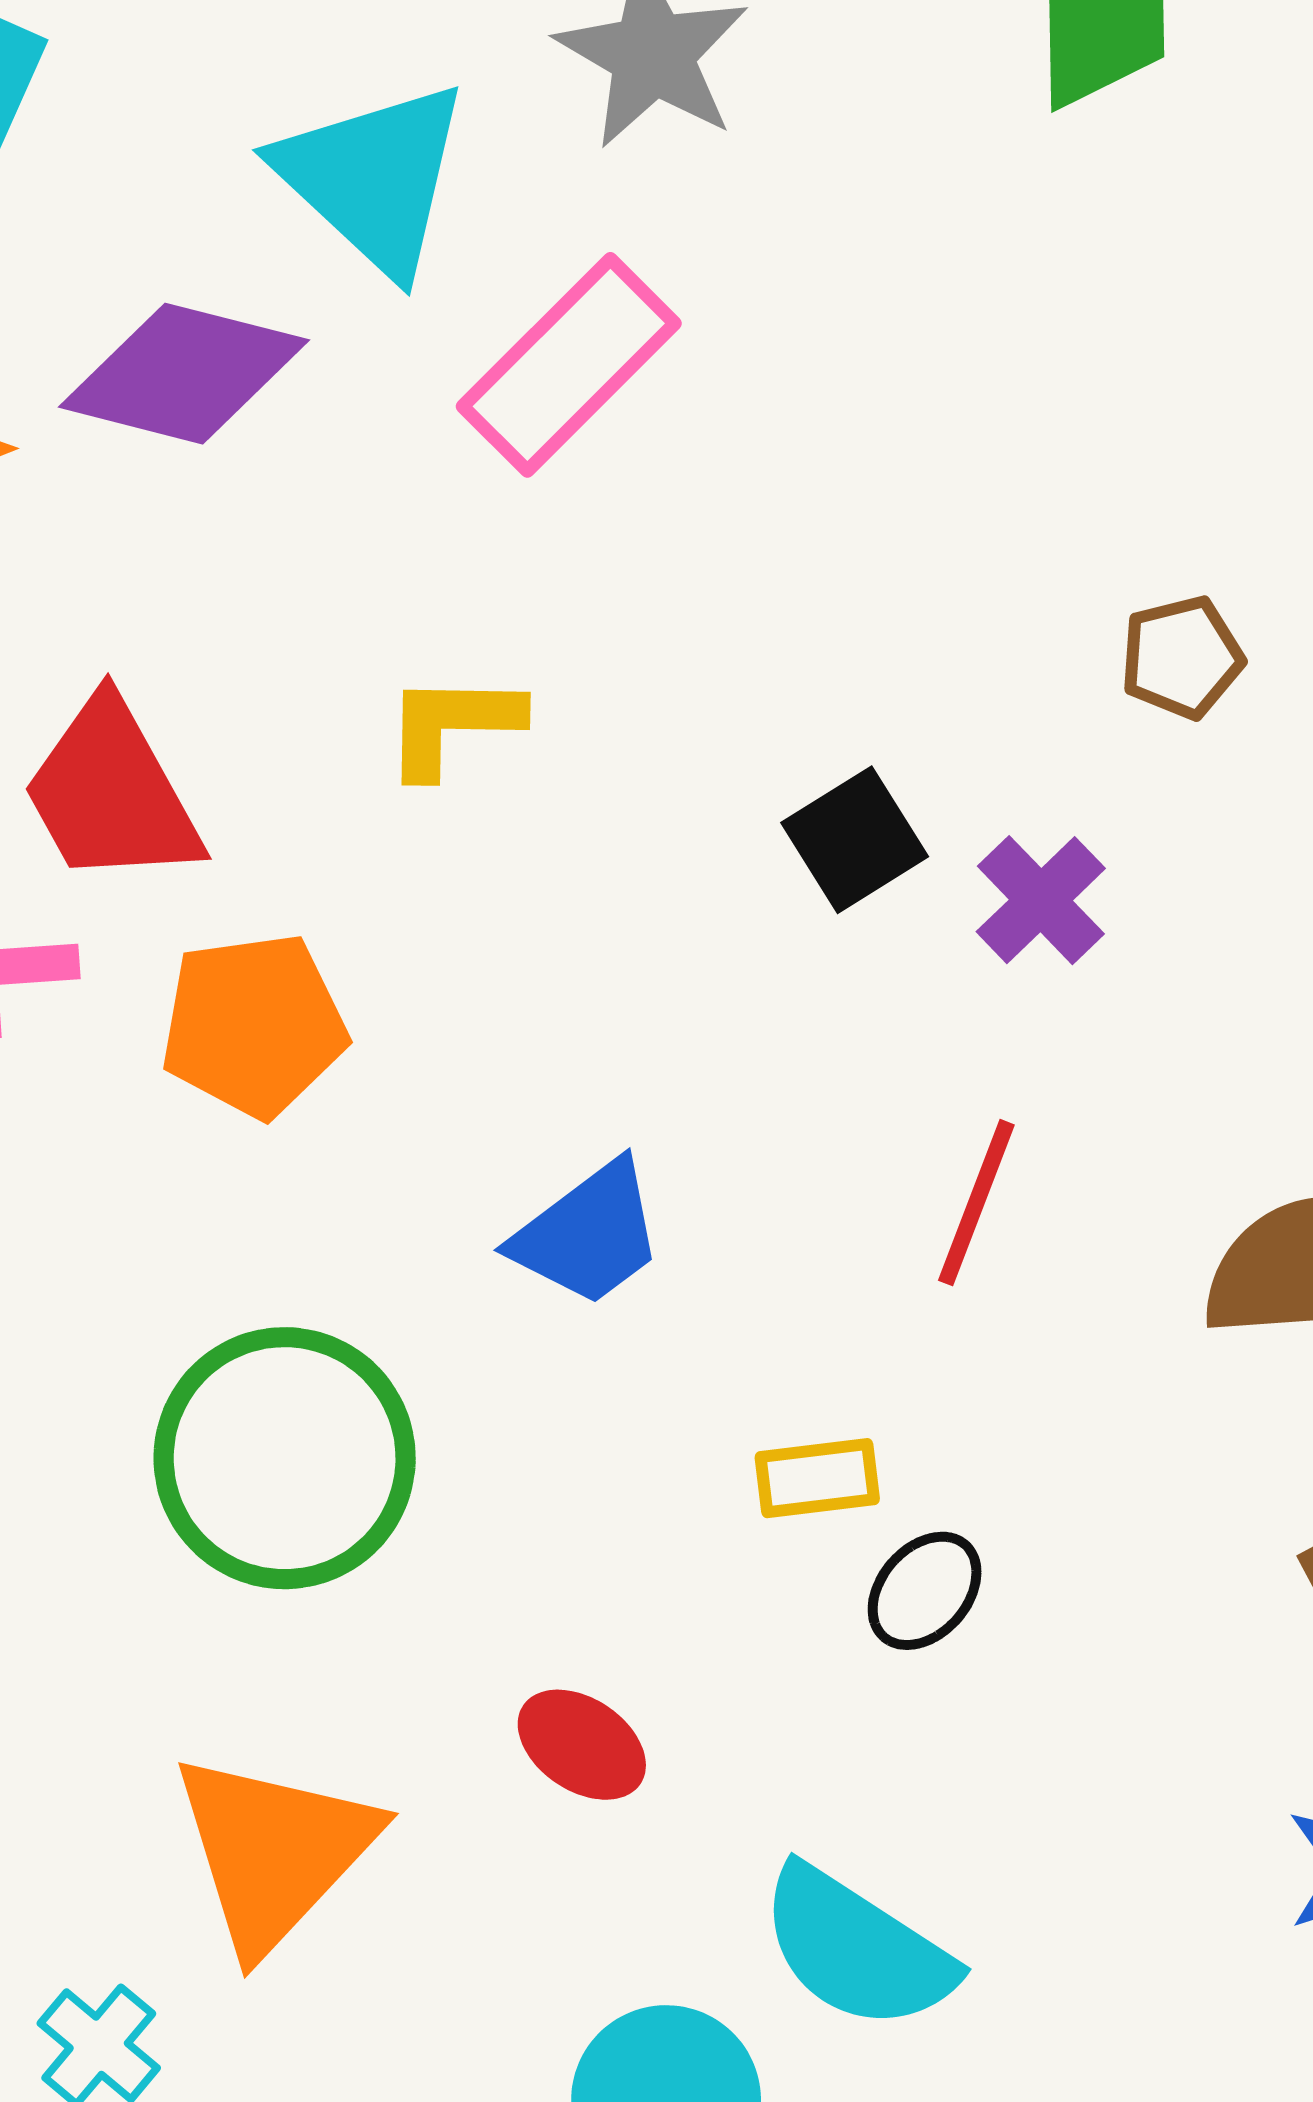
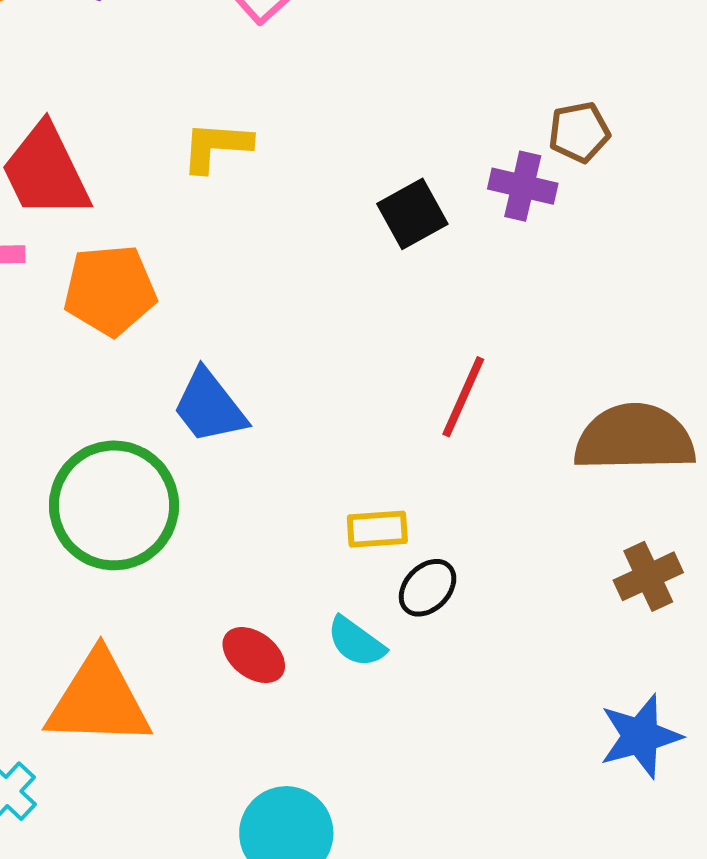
purple cross: (1041, 900) -> (523, 186), moved, turned -36
blue trapezoid: (588, 1234) -> (209, 407), moved, turned 86
orange triangle: (274, 1852) -> (99, 700), turned 46
cyan semicircle: (857, 1949) -> (356, 642), moved, size x0.6

